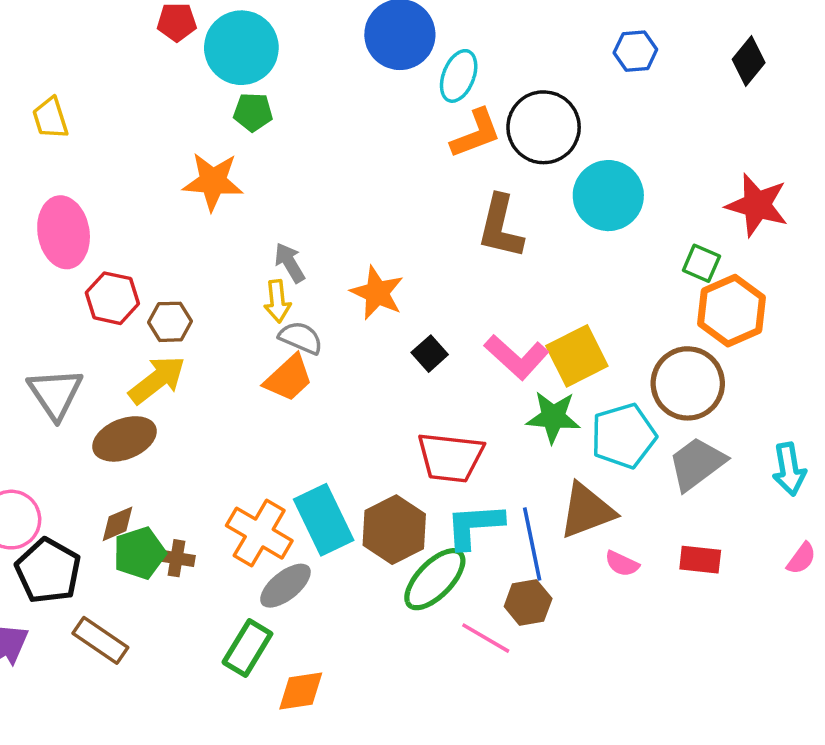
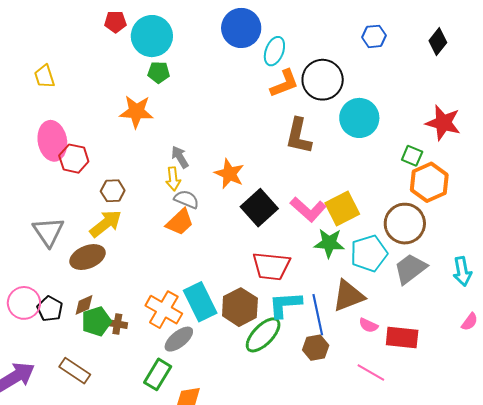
red hexagon: (112, 298) -> (74, 159), moved
black square: (430, 354) -> (259, 208), size x1.8
red rectangle: (700, 560) -> (402, 337), moved, size x1.4
black pentagon: (48, 571) -> (50, 309), moved, size x0.7
pink line: (486, 638) -> (371, 372), moved

